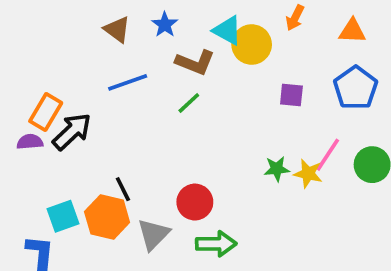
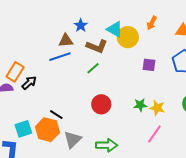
brown triangle: (117, 29) -> (66, 41), moved, turned -42
black arrow: (72, 132) -> (29, 83), size x0.7
pink line: (328, 155) -> (154, 134), moved
black line: (123, 189) -> (56, 115), turned -32
red circle: (195, 202) -> (101, 104), moved

